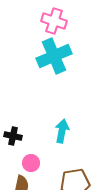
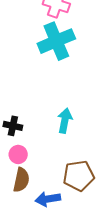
pink circle: (31, 163) -> (18, 154), moved

